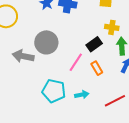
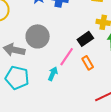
cyan pentagon: (54, 91) -> (17, 78), moved
cyan arrow: (82, 95) -> (53, 74), moved, turned -56

